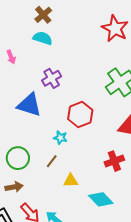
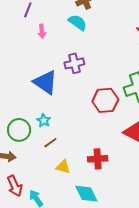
red hexagon: (80, 115) -> (105, 100), moved
cyan star: (60, 138) -> (44, 120), moved
red cross: (114, 161) -> (98, 159), moved

